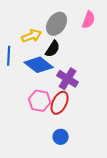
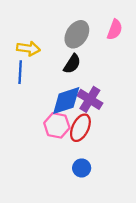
yellow arrow: (32, 36) -> (28, 48), moved, turned 30
blue diamond: (39, 65) -> (66, 101), moved, turned -56

